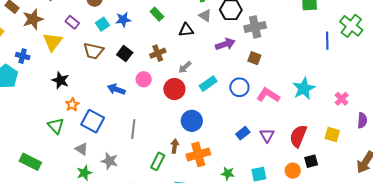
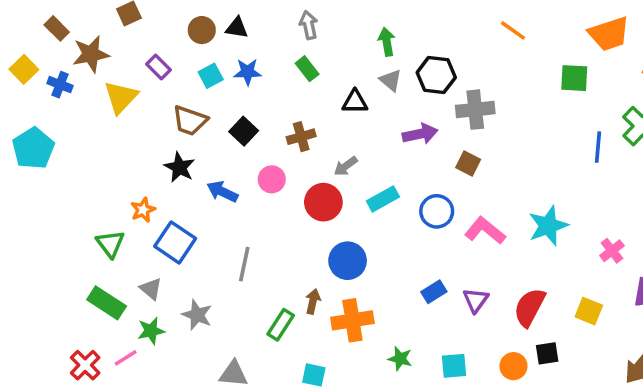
blue cross: (23, 56) -> (60, 85), moved
black star: (60, 80) -> (179, 167), moved
green rectangle: (30, 162) -> (107, 303), moved

